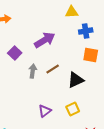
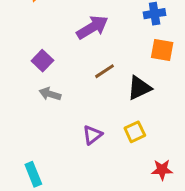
purple square: (15, 53) -> (42, 61), moved
gray arrow: (33, 71) -> (50, 94), moved, turned -80

